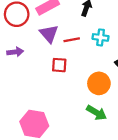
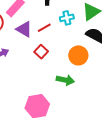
red square: (59, 65) -> (41, 52), turned -32
green arrow: (97, 113) -> (65, 80), moved

